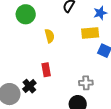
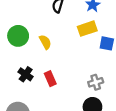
green circle: (26, 14) -> (18, 36), moved
black cross: (29, 86) -> (26, 74), moved

